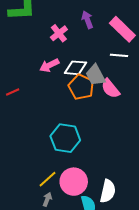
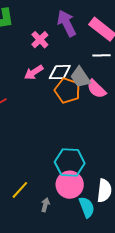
purple arrow: (87, 20) -> (67, 23), size x1.5
cyan hexagon: (65, 138) -> (70, 163), moved
yellow line: (48, 179) -> (20, 190), moved

